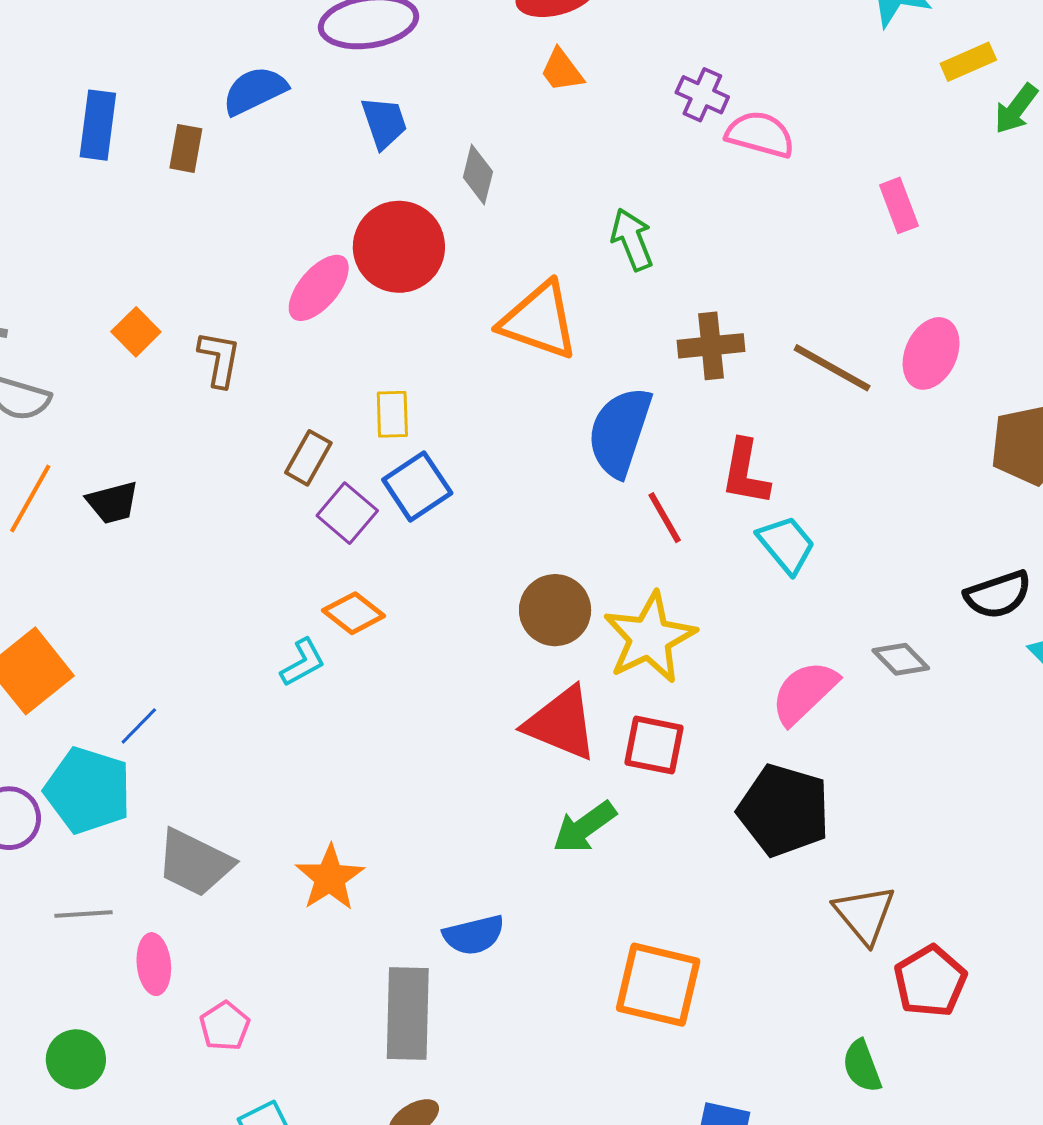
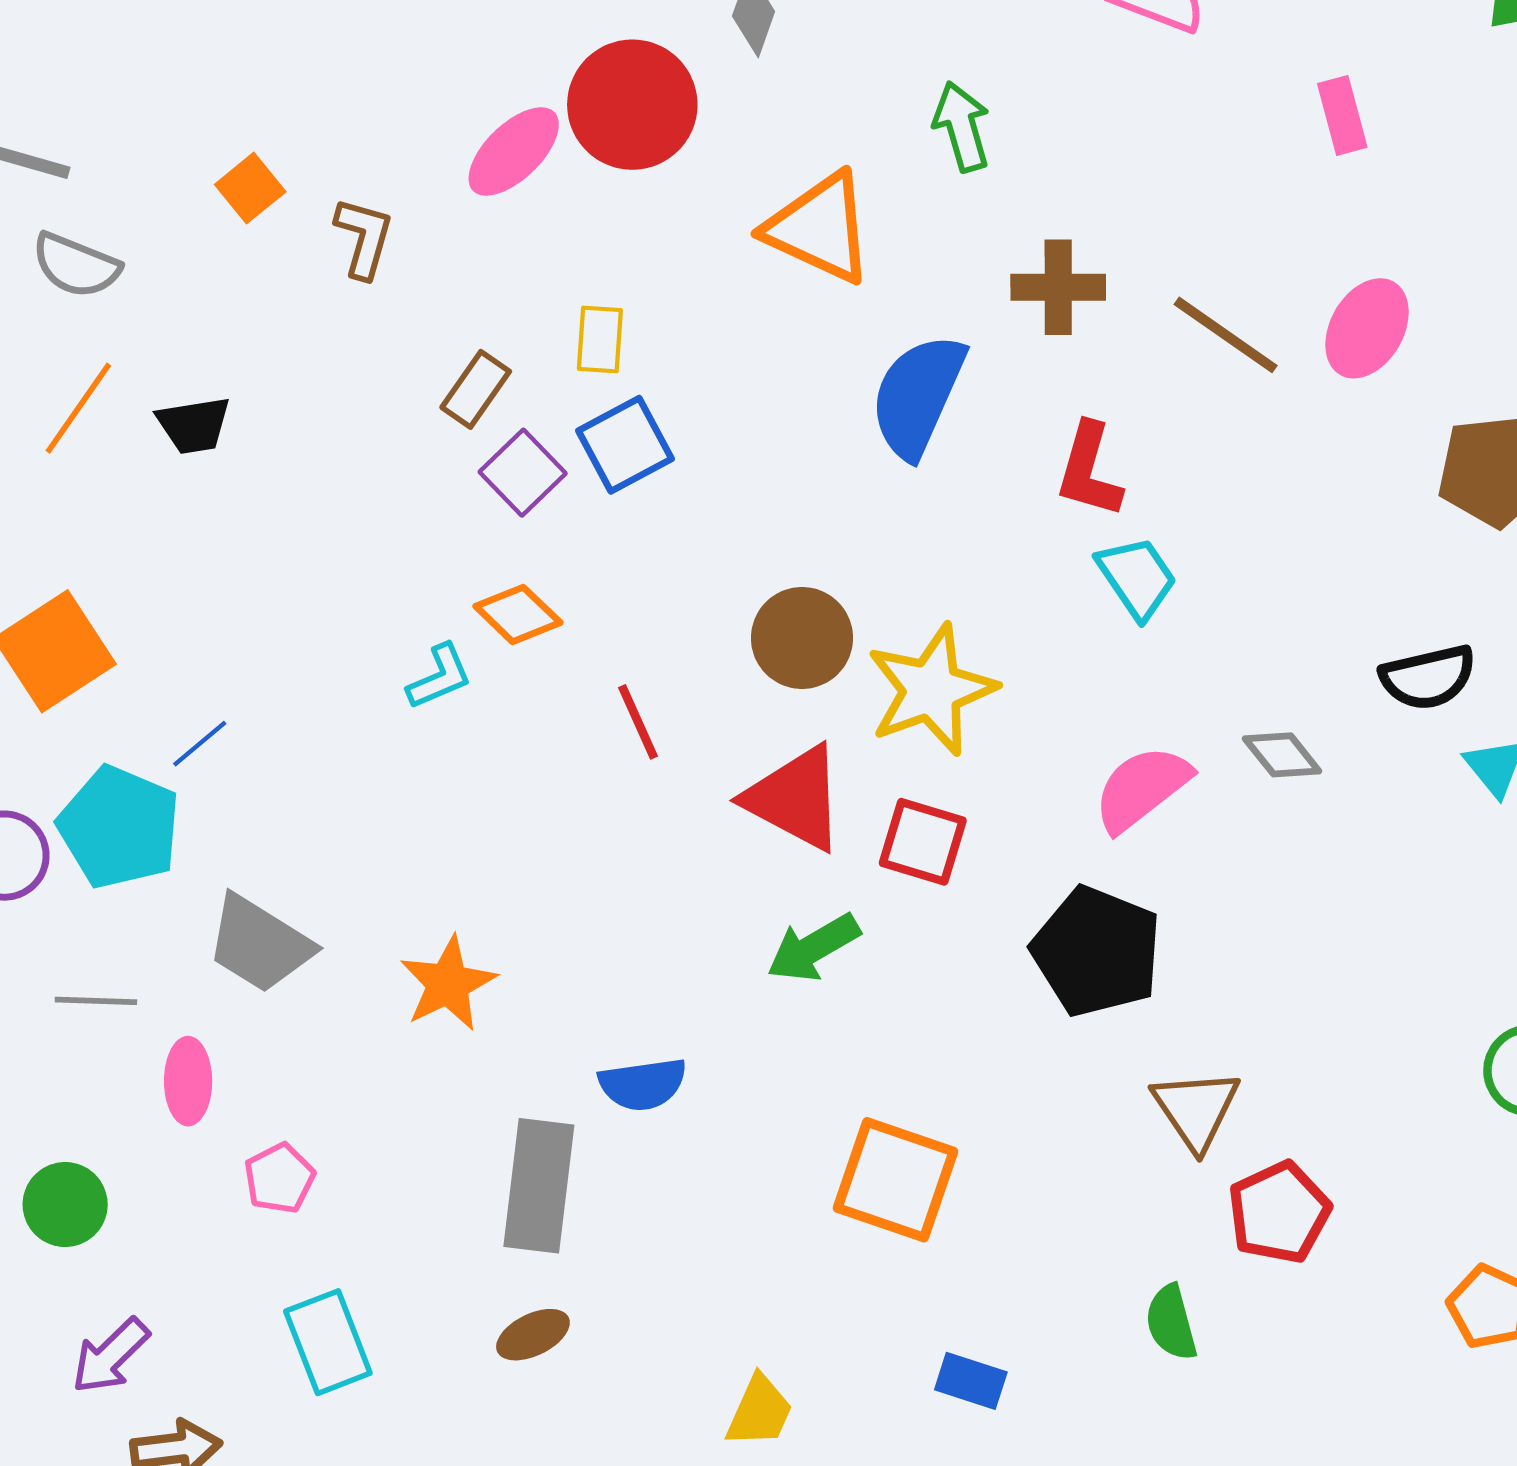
red line: (665, 518) -> (638, 722), moved

